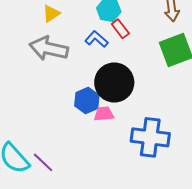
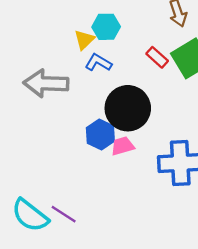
yellow triangle: (51, 14) -> (84, 40), moved
red rectangle: (120, 29) -> (157, 57), moved

